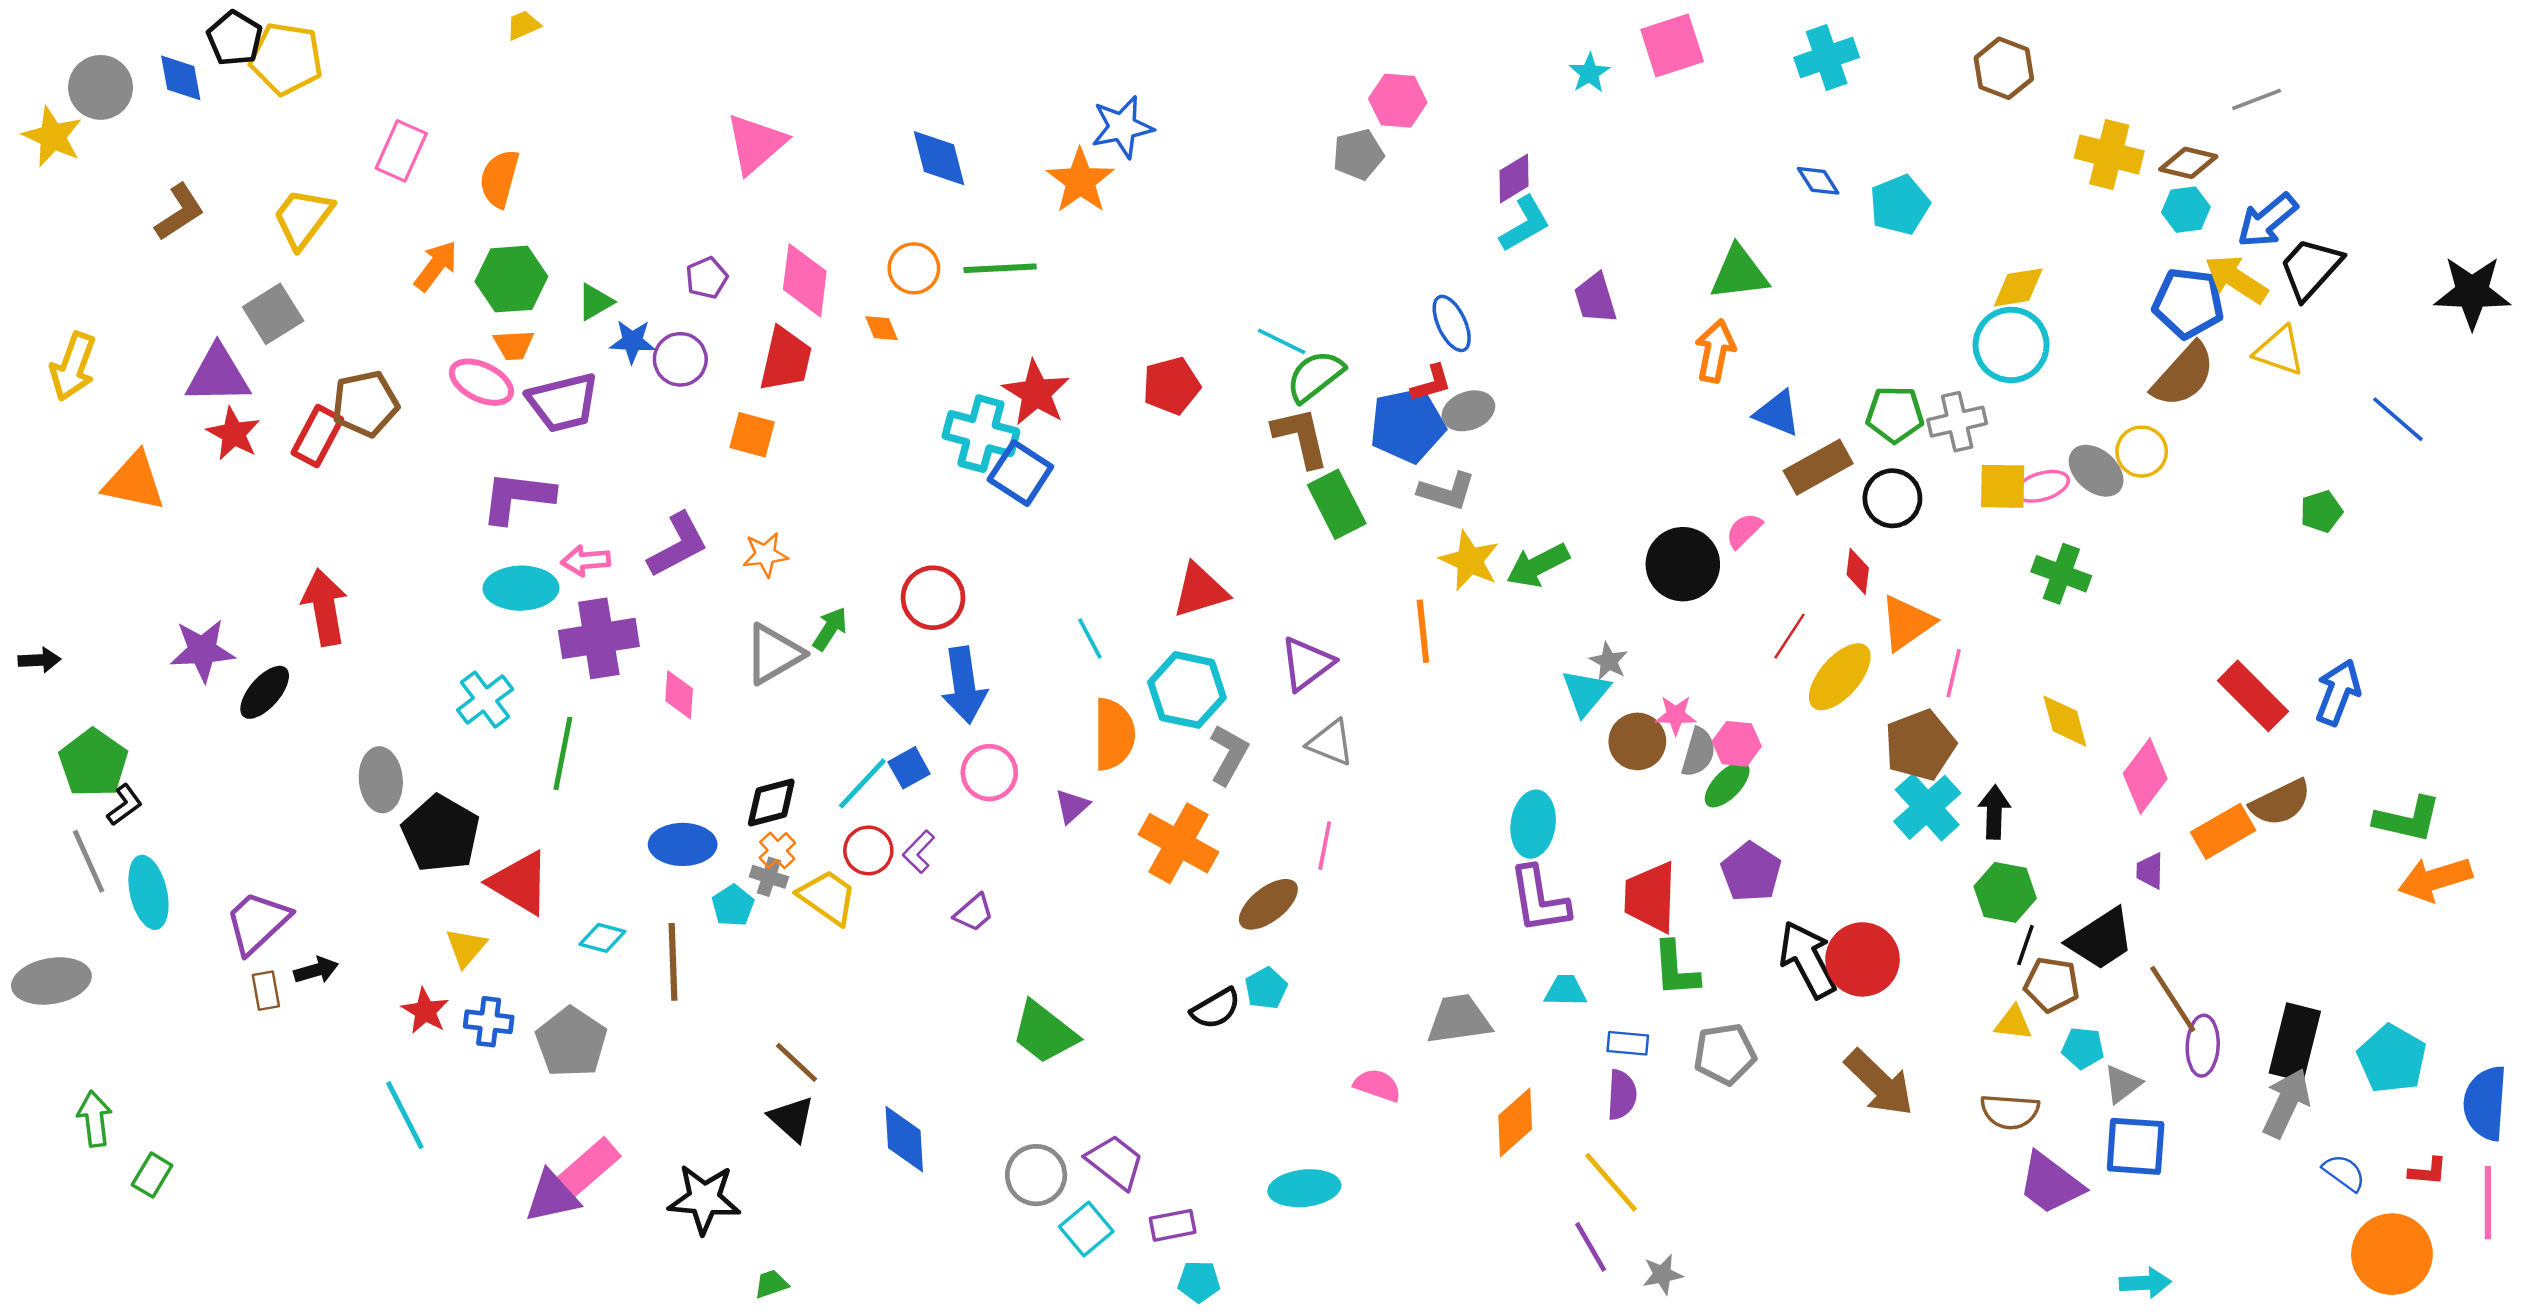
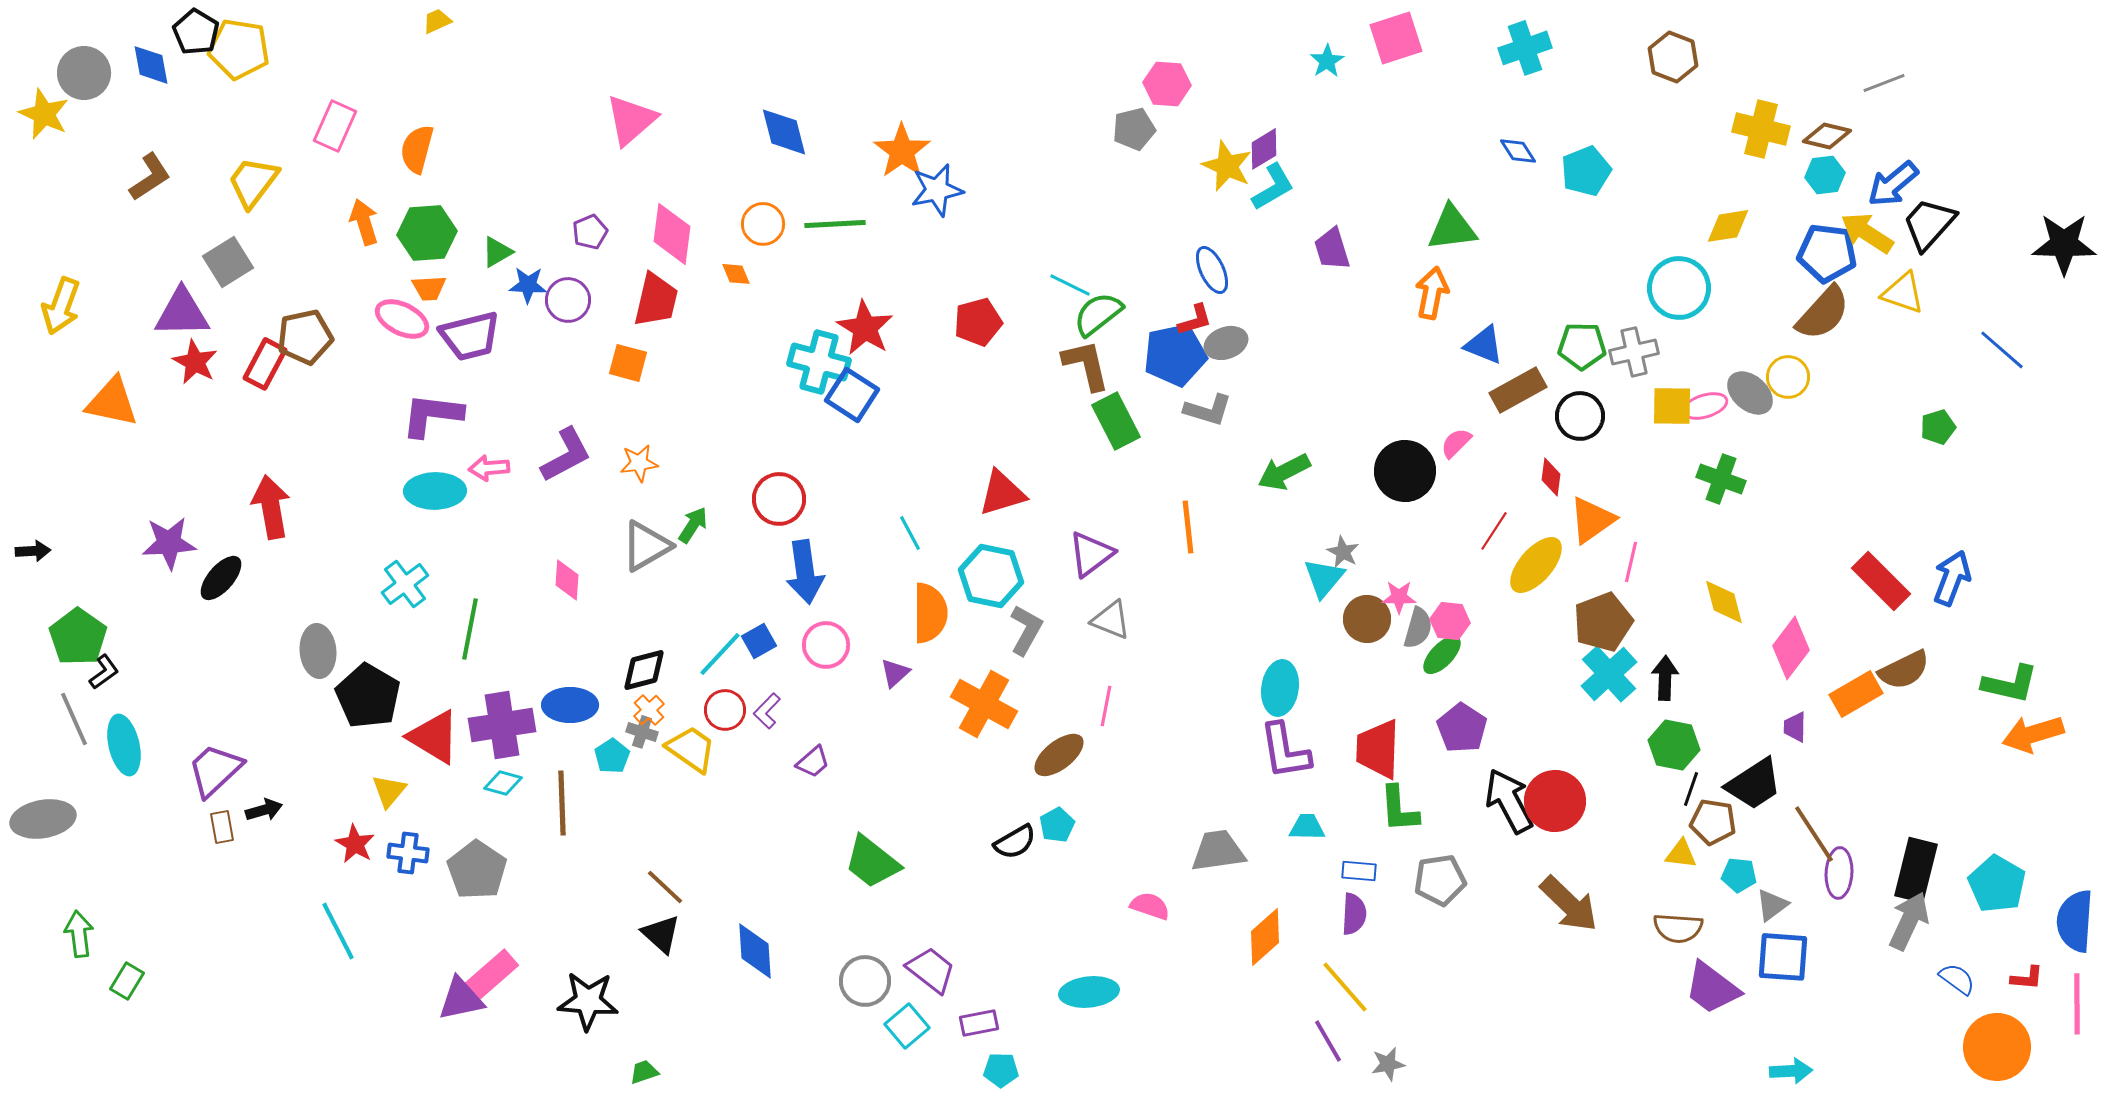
blue star: (1122, 127) -> (937, 190), moved
orange arrow: (436, 266) -> (364, 222), turned -54
yellow diamond: (2018, 287) -> (1728, 226), moved
yellow star: (1470, 561) -> (1227, 166), moved
purple cross: (599, 638) -> (502, 725), moved

